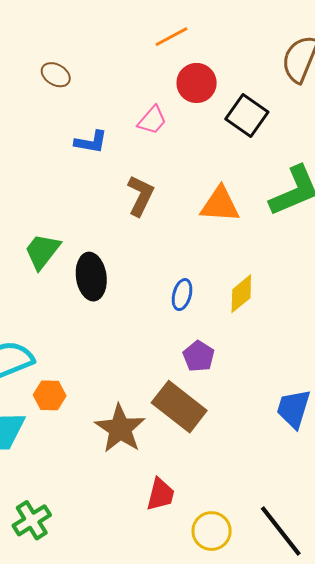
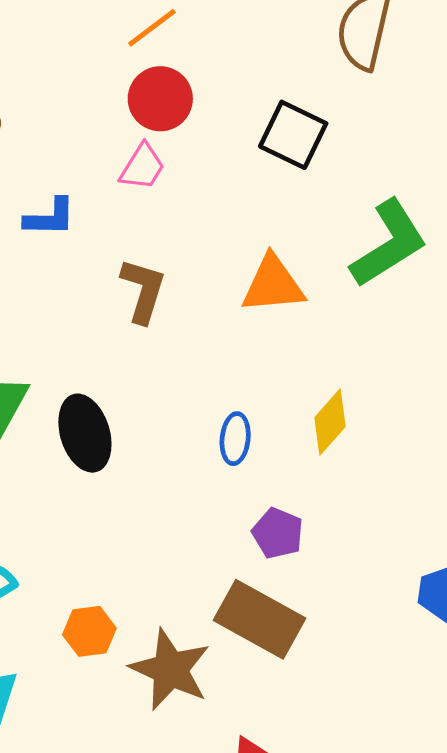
red circle: (197, 83) -> (160, 99), moved
orange hexagon: (50, 395) -> (89, 631), moved

